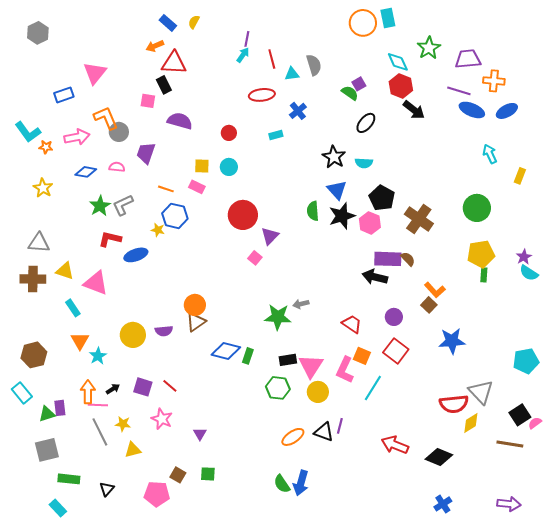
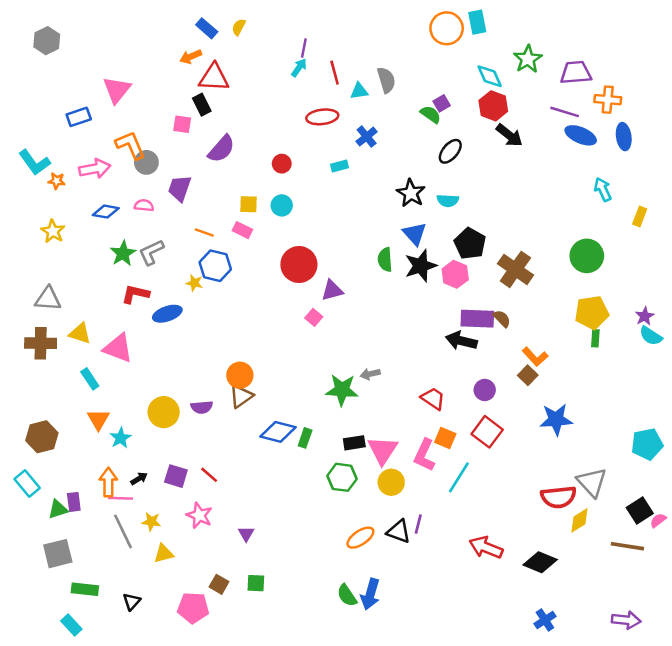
blue ellipse: (507, 111) -> (624, 137), turned -70
purple semicircle: (180, 121) -> (221, 149), turned 115
purple triangle: (270, 236) -> (332, 290), turned 30

